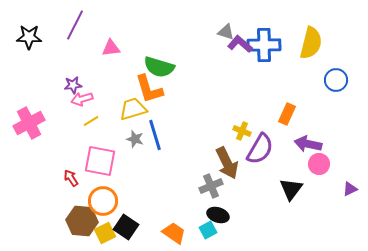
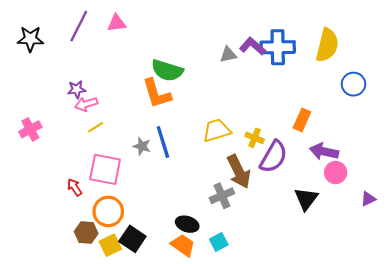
gray triangle: (226, 32) -> (228, 55), moved, turned -30
pink triangle: (111, 48) -> (117, 23), moved
yellow trapezoid: (133, 109) -> (217, 130), moved
pink cross: (29, 123) -> (30, 129), size x0.7
black ellipse: (218, 215) -> (187, 224), moved
brown hexagon: (82, 221) -> (86, 233), size x0.7

